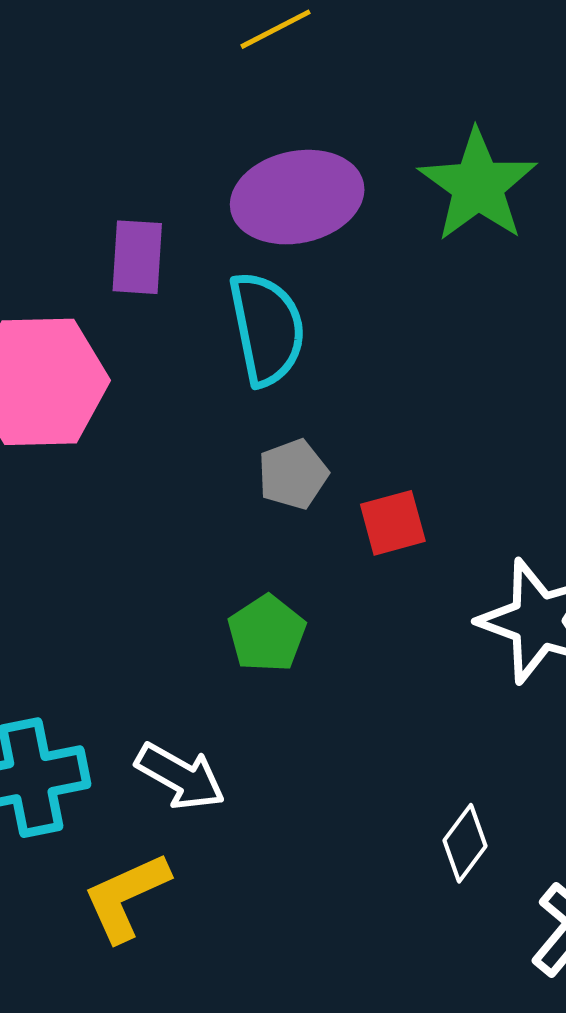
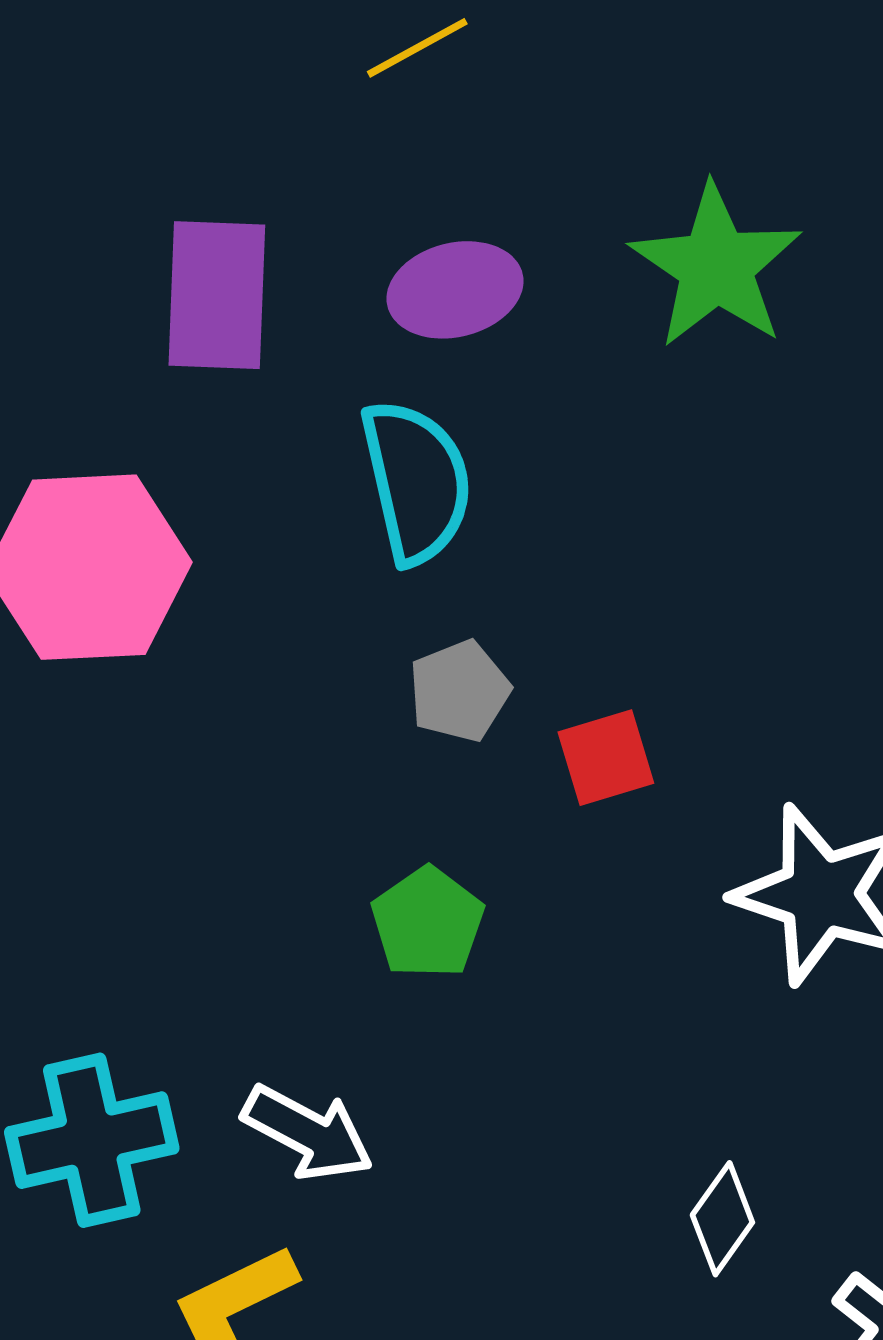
purple ellipse: (297, 197) -> (455, 290), size x0.7
purple rectangle: (137, 257) -> (217, 295), moved, size x1.4

